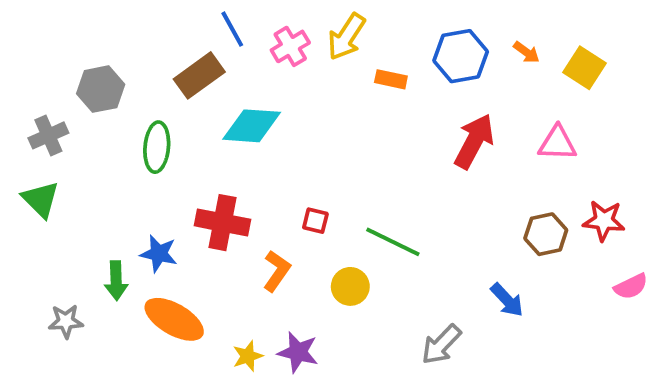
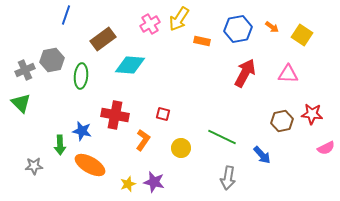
blue line: (232, 29) -> (66, 15), moved, turned 48
gray hexagon: (101, 89) -> (52, 60), moved
green line: (393, 242) -> (222, 137), moved
gray arrow: (441, 345) -> (228, 178), turned -35

